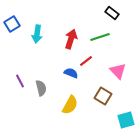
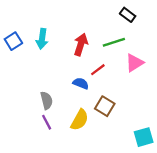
blue square: (12, 24) -> (13, 41), moved
pink triangle: (118, 71) -> (134, 63), moved, turned 42
purple line: (20, 81) -> (47, 122), moved
brown square: (103, 96) -> (105, 106), moved

